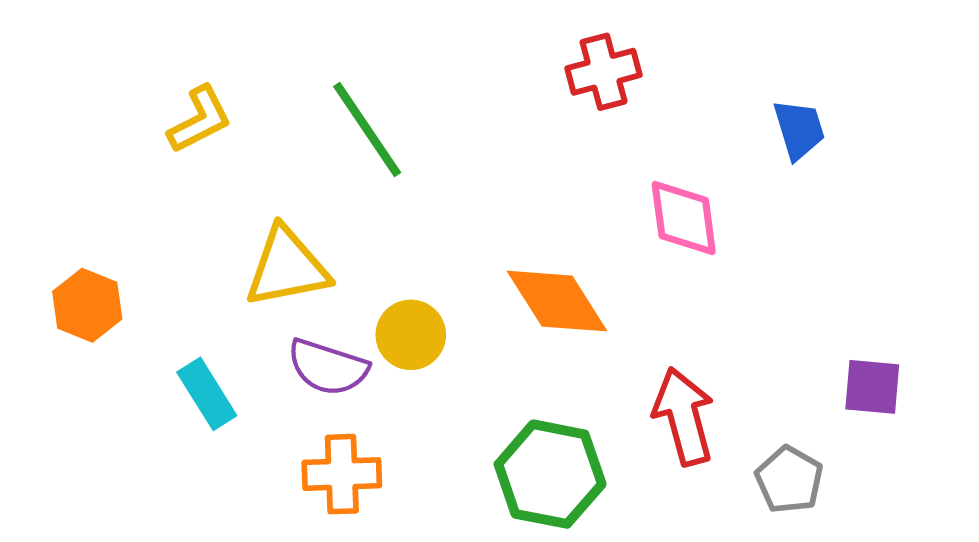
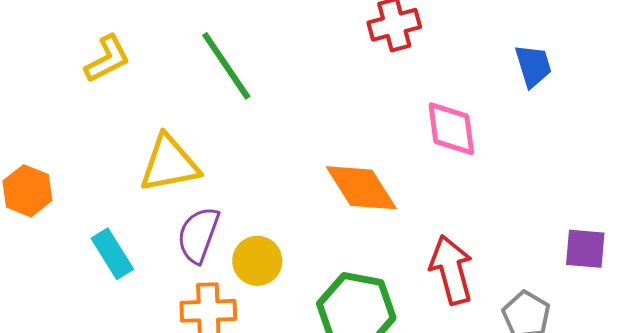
yellow circle: (411, 335) -> (257, 261), moved
purple semicircle: (328, 367) -> (198, 235), turned 92

